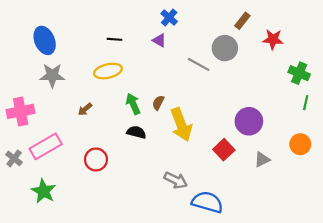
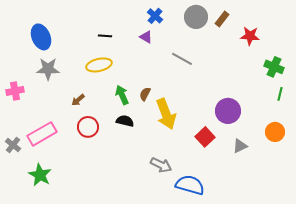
gray circle: (225, 48) -> (196, 17), moved
pink cross: (21, 111) -> (15, 91), moved, size x0.7
red circle: (96, 160) -> (88, 127), moved

